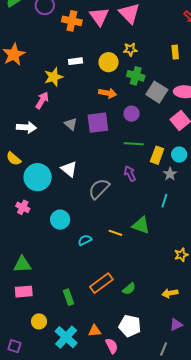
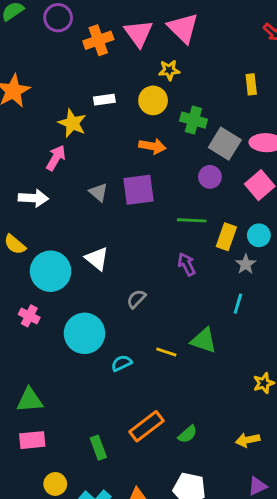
orange cross: (72, 21) -> (98, 40), turned -30
yellow star: (130, 49) -> (169, 70), moved
yellow star: (54, 77) -> (72, 123), turned -30
purple circle: (131, 114) -> (210, 177), moved
gray semicircle: (99, 189) -> (136, 299), moved, size x0.6
cyan circle: (60, 220) -> (84, 333), size x1.4

